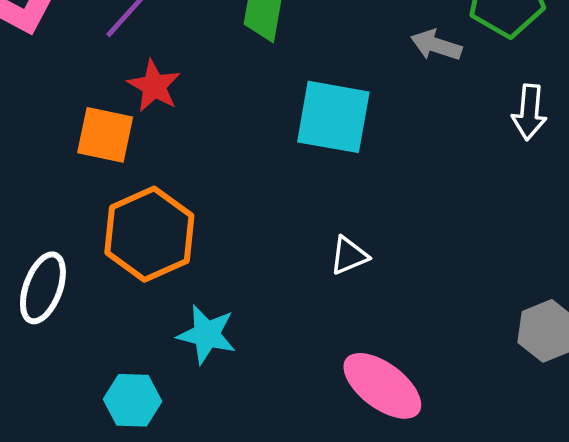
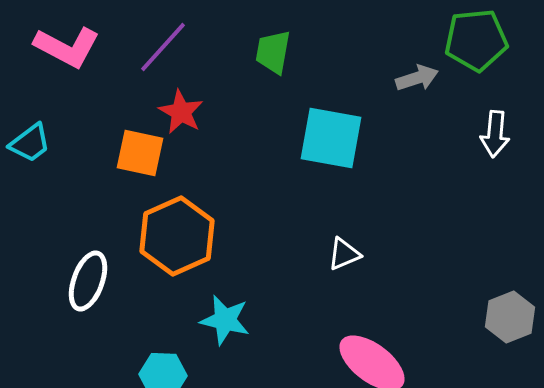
gray arrow: (436, 45) -> (417, 78), turned 144

